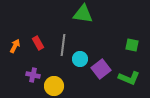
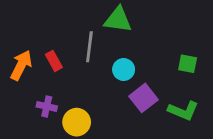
gray line: (63, 45) -> (89, 47), moved
orange arrow: (15, 46) -> (21, 65), size x1.5
cyan circle: (80, 59) -> (124, 70), moved

